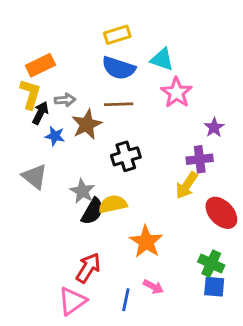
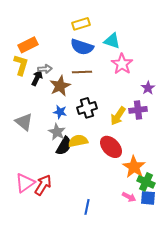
black arrow: (40, 113) -> (37, 78), moved
blue star: (55, 136) -> (60, 112), moved
yellow arrow: (187, 185) -> (118, 116), moved
red ellipse: (221, 213) -> (111, 147), moved
orange star: (146, 242) -> (134, 167), moved
red arrow: (88, 268) -> (43, 185), moved
pink arrow: (153, 287) -> (129, 197), moved
pink triangle: (72, 301) -> (25, 183), moved

